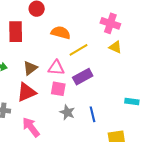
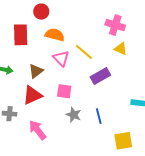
orange semicircle: (61, 33) -> (55, 35), moved
yellow line: (79, 50) -> (84, 52), turned 72
pink triangle: (56, 68) -> (61, 58), moved, turned 42
purple rectangle: (83, 77) -> (100, 76), moved

